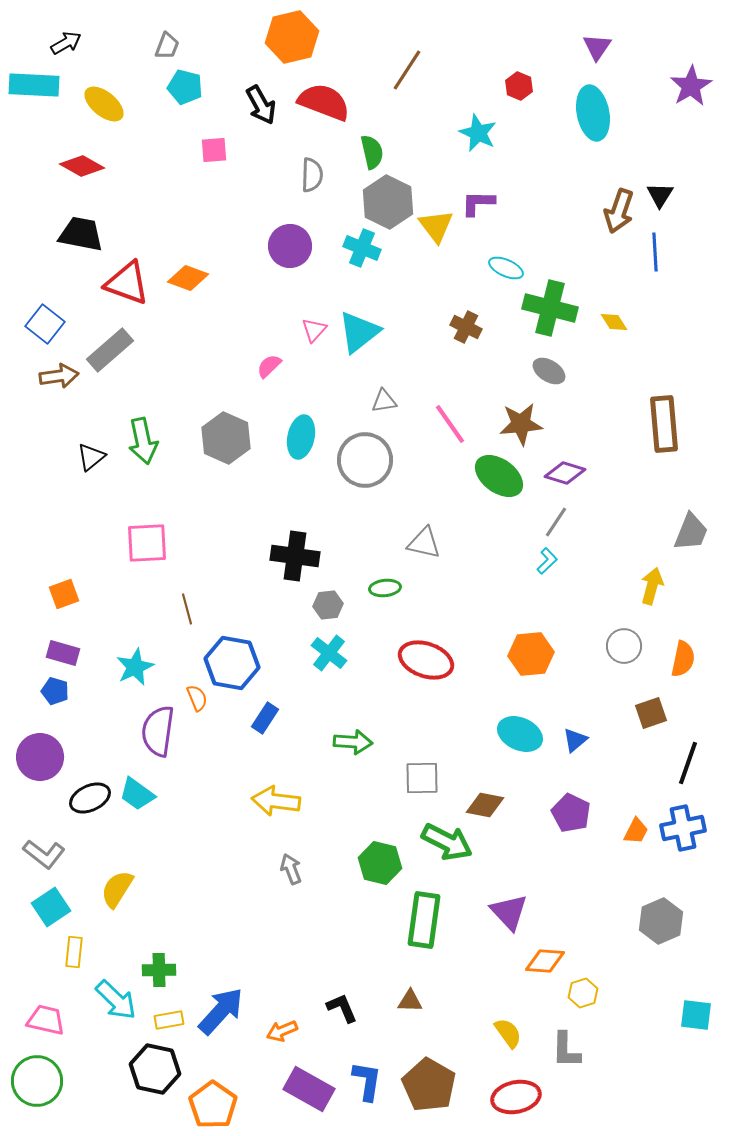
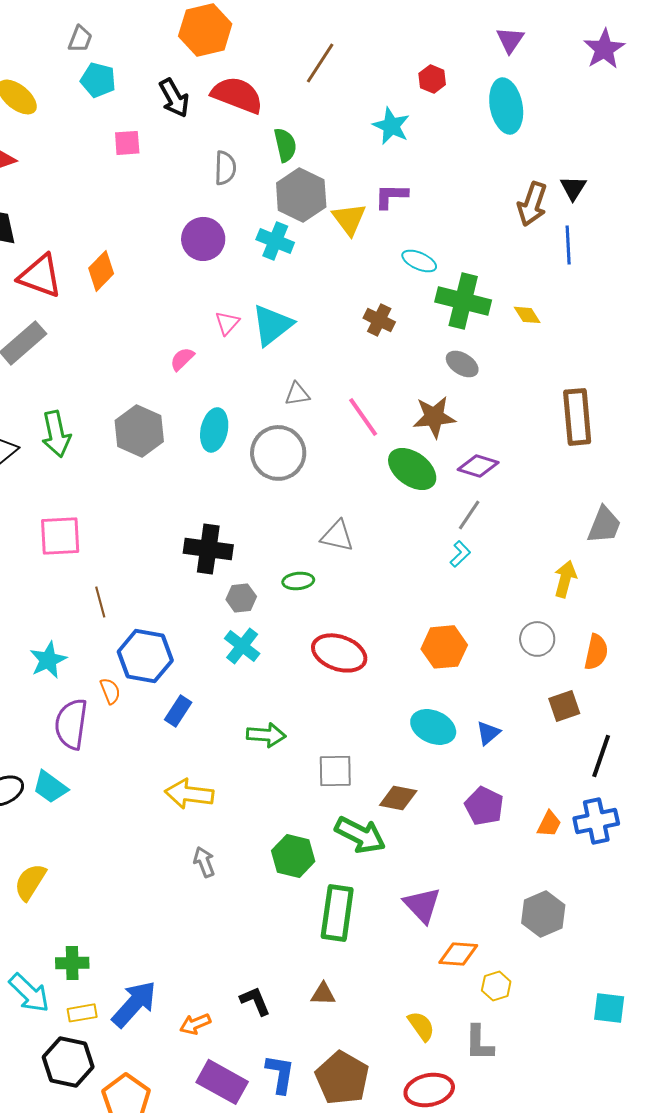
purple star: (691, 86) -> (604, 49), moved
orange diamond: (188, 278) -> (101, 271), turned -66
gray hexagon: (661, 921) -> (543, 914), moved

